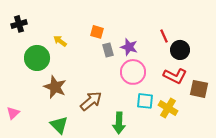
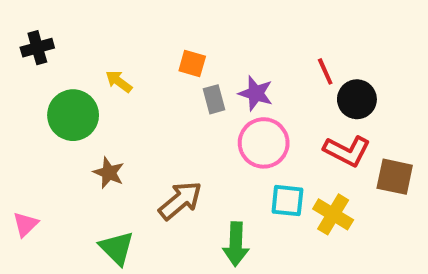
brown star: (55, 87) -> (109, 173), size x0.7

